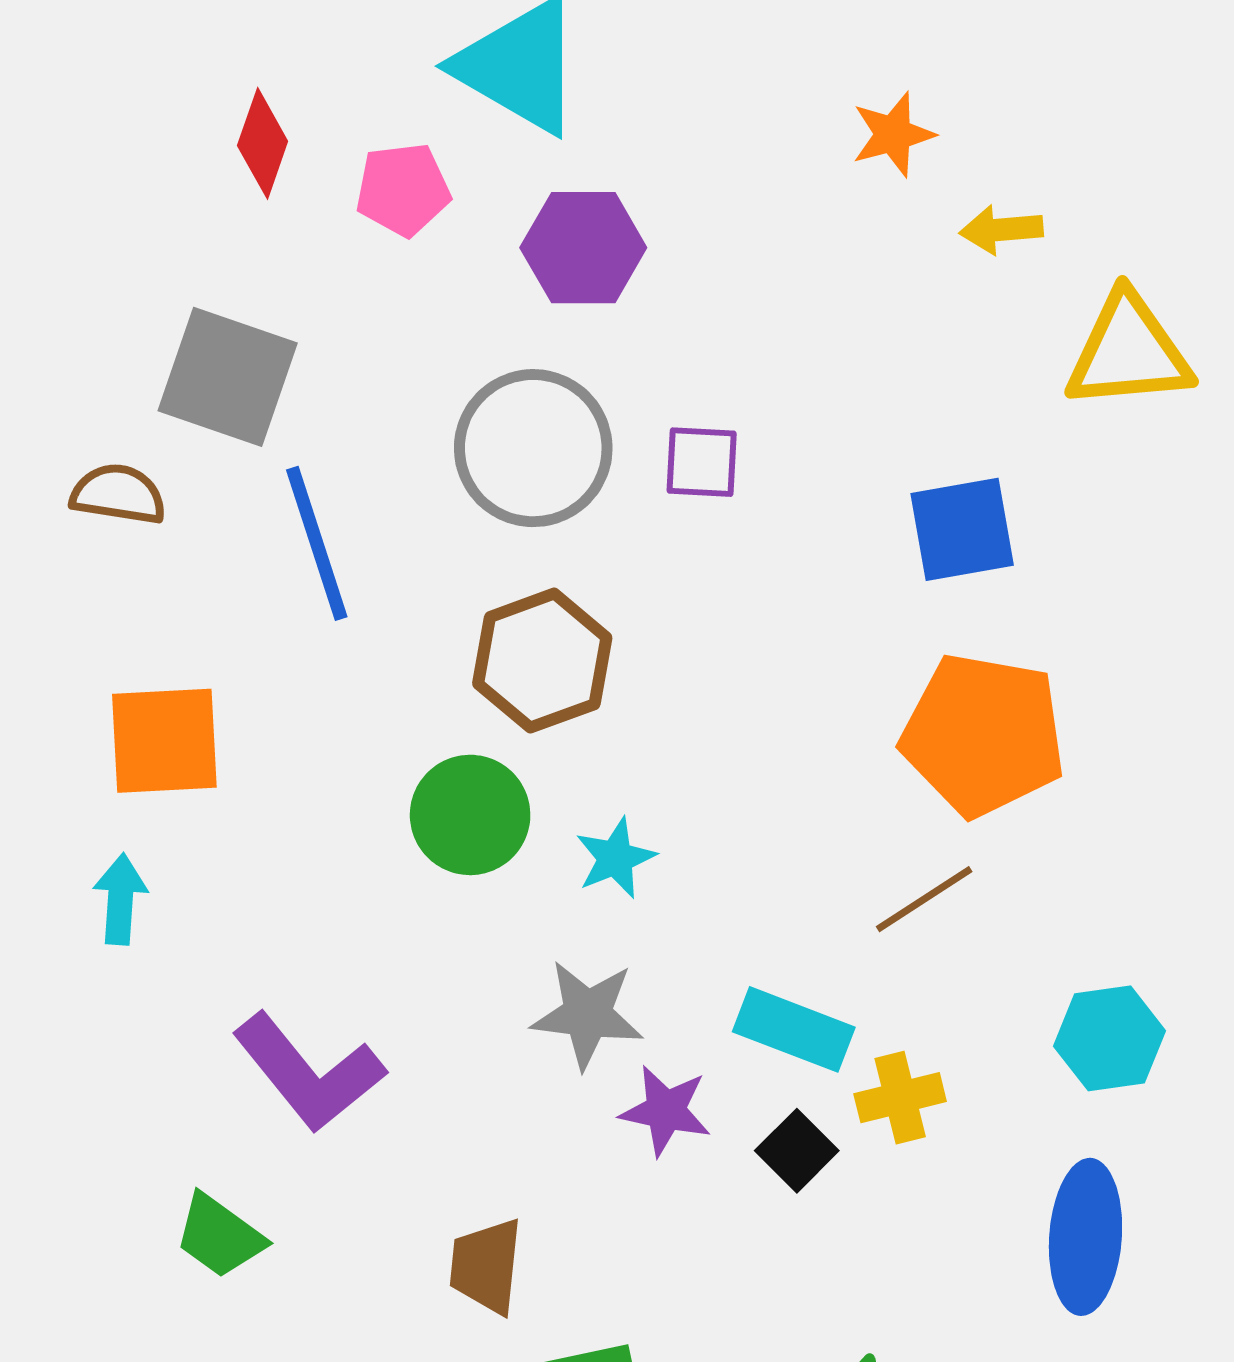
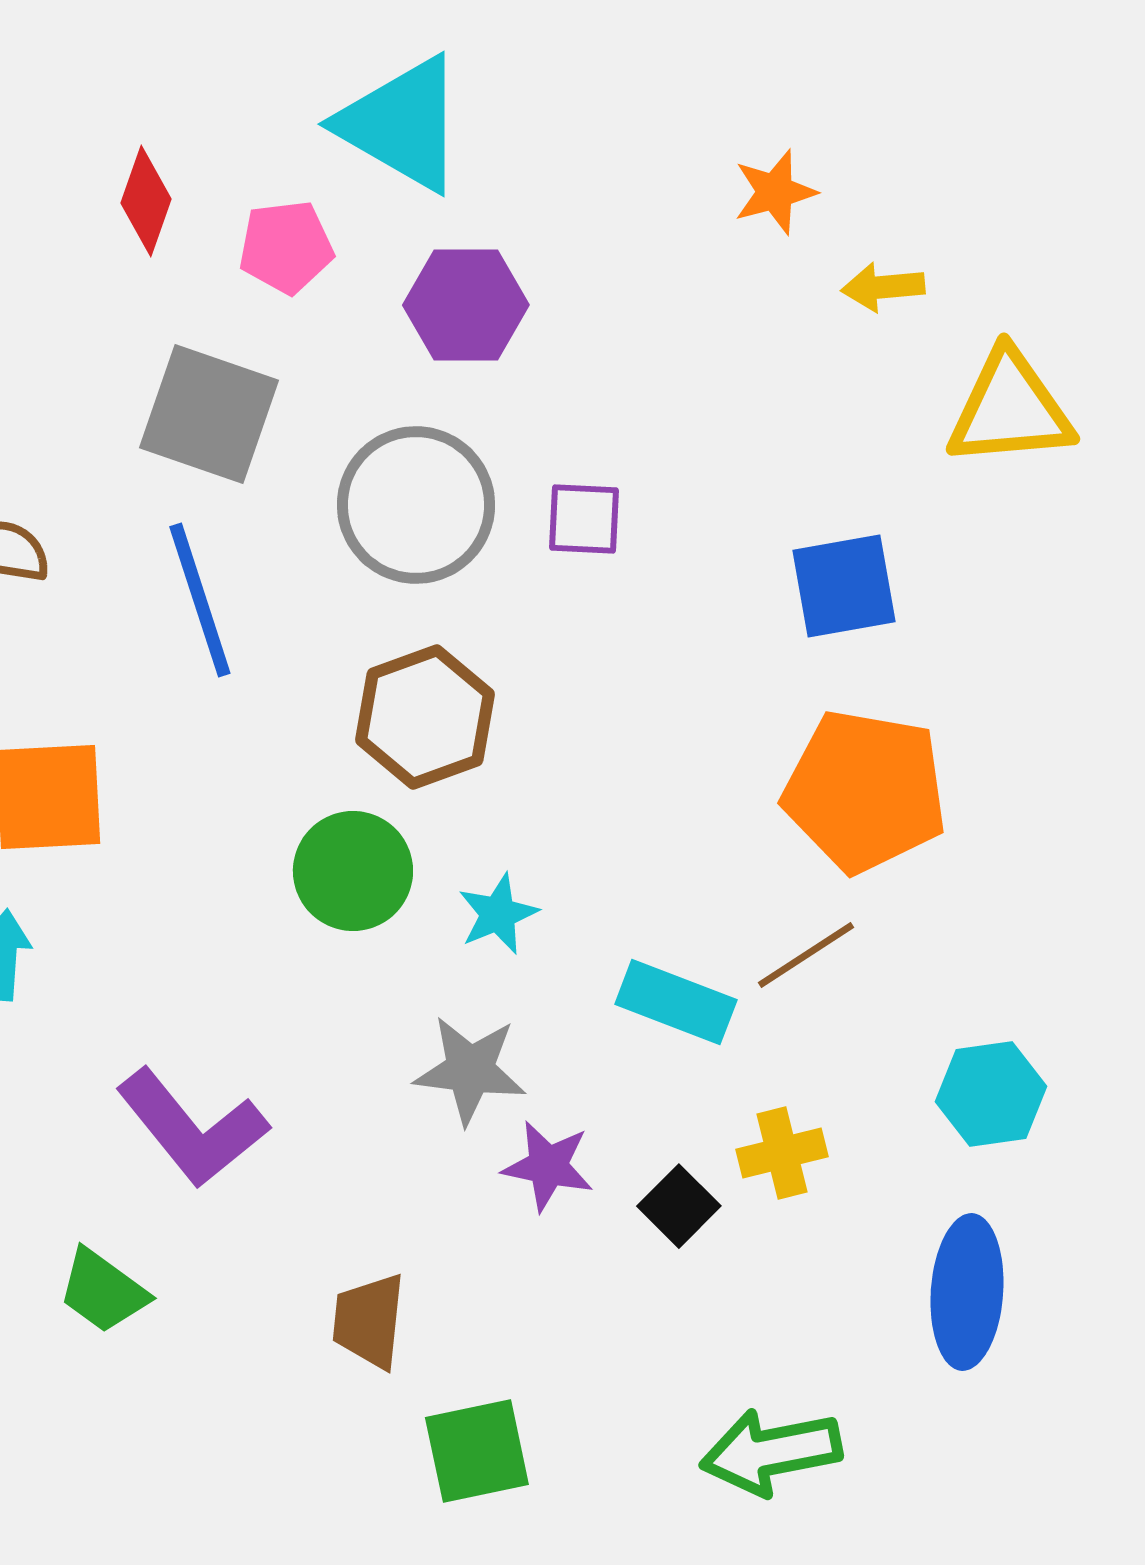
gray square: (228, 377) -> (209, 414), moved
cyan rectangle: (794, 1029) -> (676, 1002), moved

